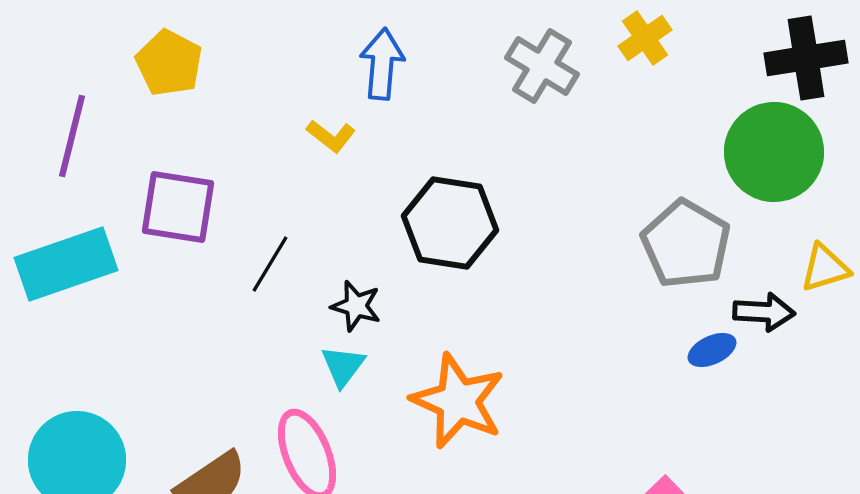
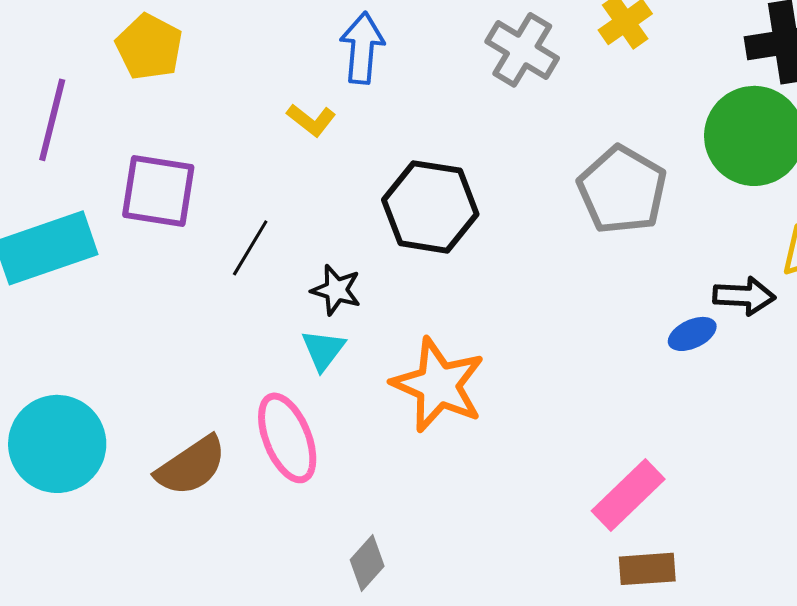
gray pentagon: (686, 244) -> (622, 190), moved

